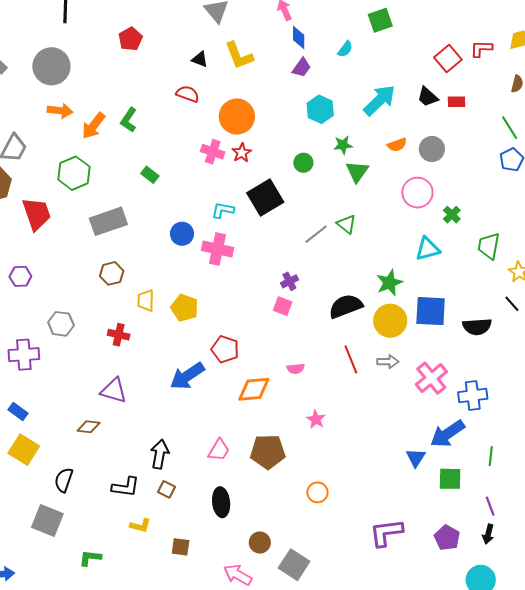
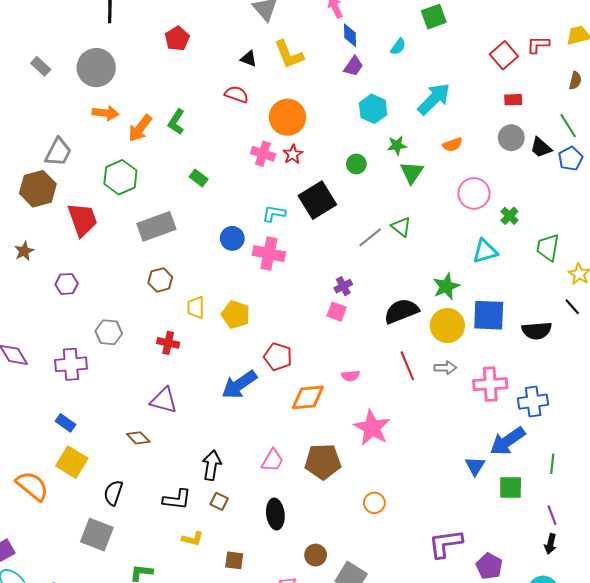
black trapezoid: (428, 97) -> (541, 148), moved
gray circle: (432, 149) -> (511, 138), moved
pink cross: (431, 378) -> (490, 384), turned 36
pink star: (316, 419) -> (372, 428), size x1.8
brown diamond: (89, 427) -> (138, 438), turned 40
purple pentagon: (447, 538) -> (489, 566), moved

